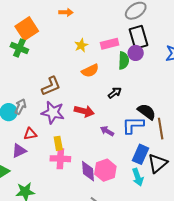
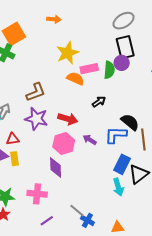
pink rectangle: (110, 44) -> (89, 69), moved
yellow star: (81, 45) -> (67, 53), size x1.6
orange semicircle: (90, 71) -> (75, 79), turned -132
yellow rectangle: (58, 143) -> (15, 159), moved
pink cross: (60, 159) -> (37, 194), moved
pink hexagon: (105, 170) -> (64, 143), moved
purple diamond: (88, 171) -> (56, 168), moved

